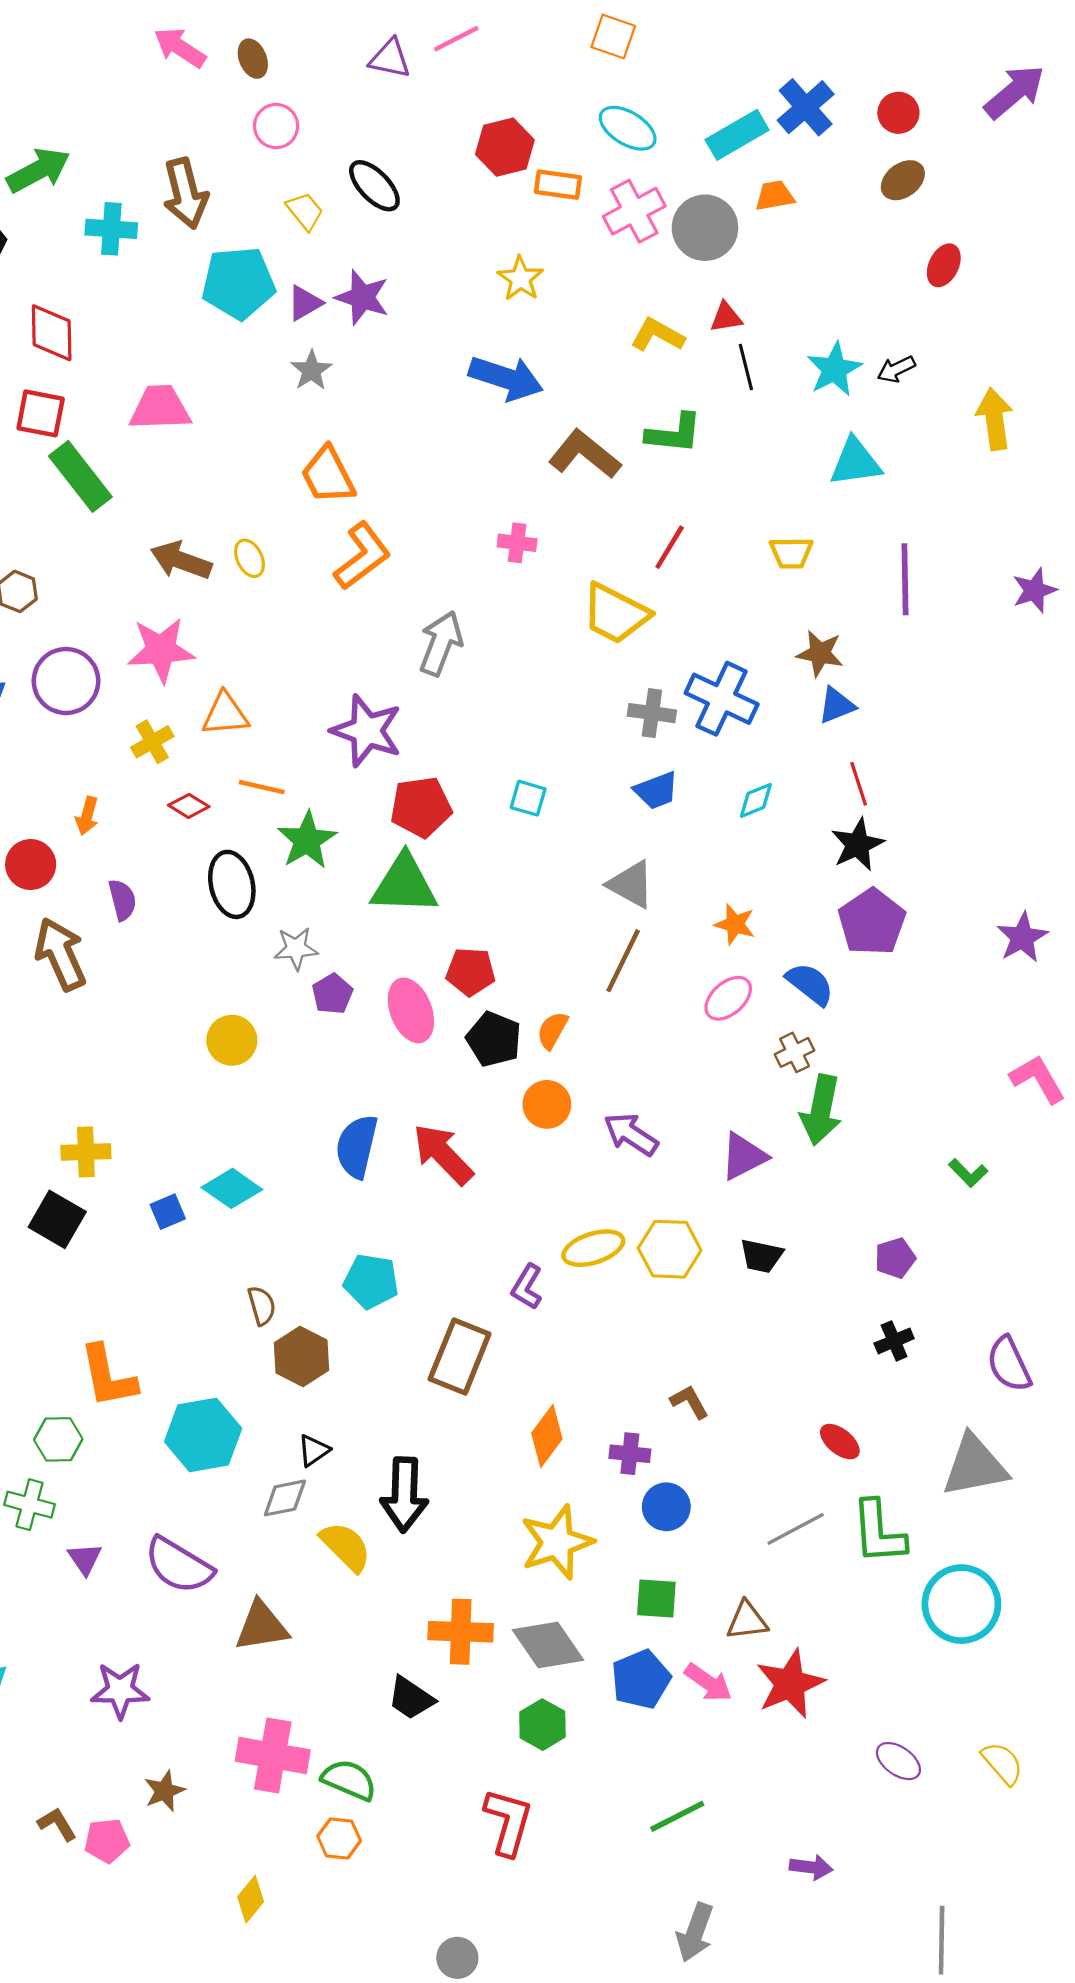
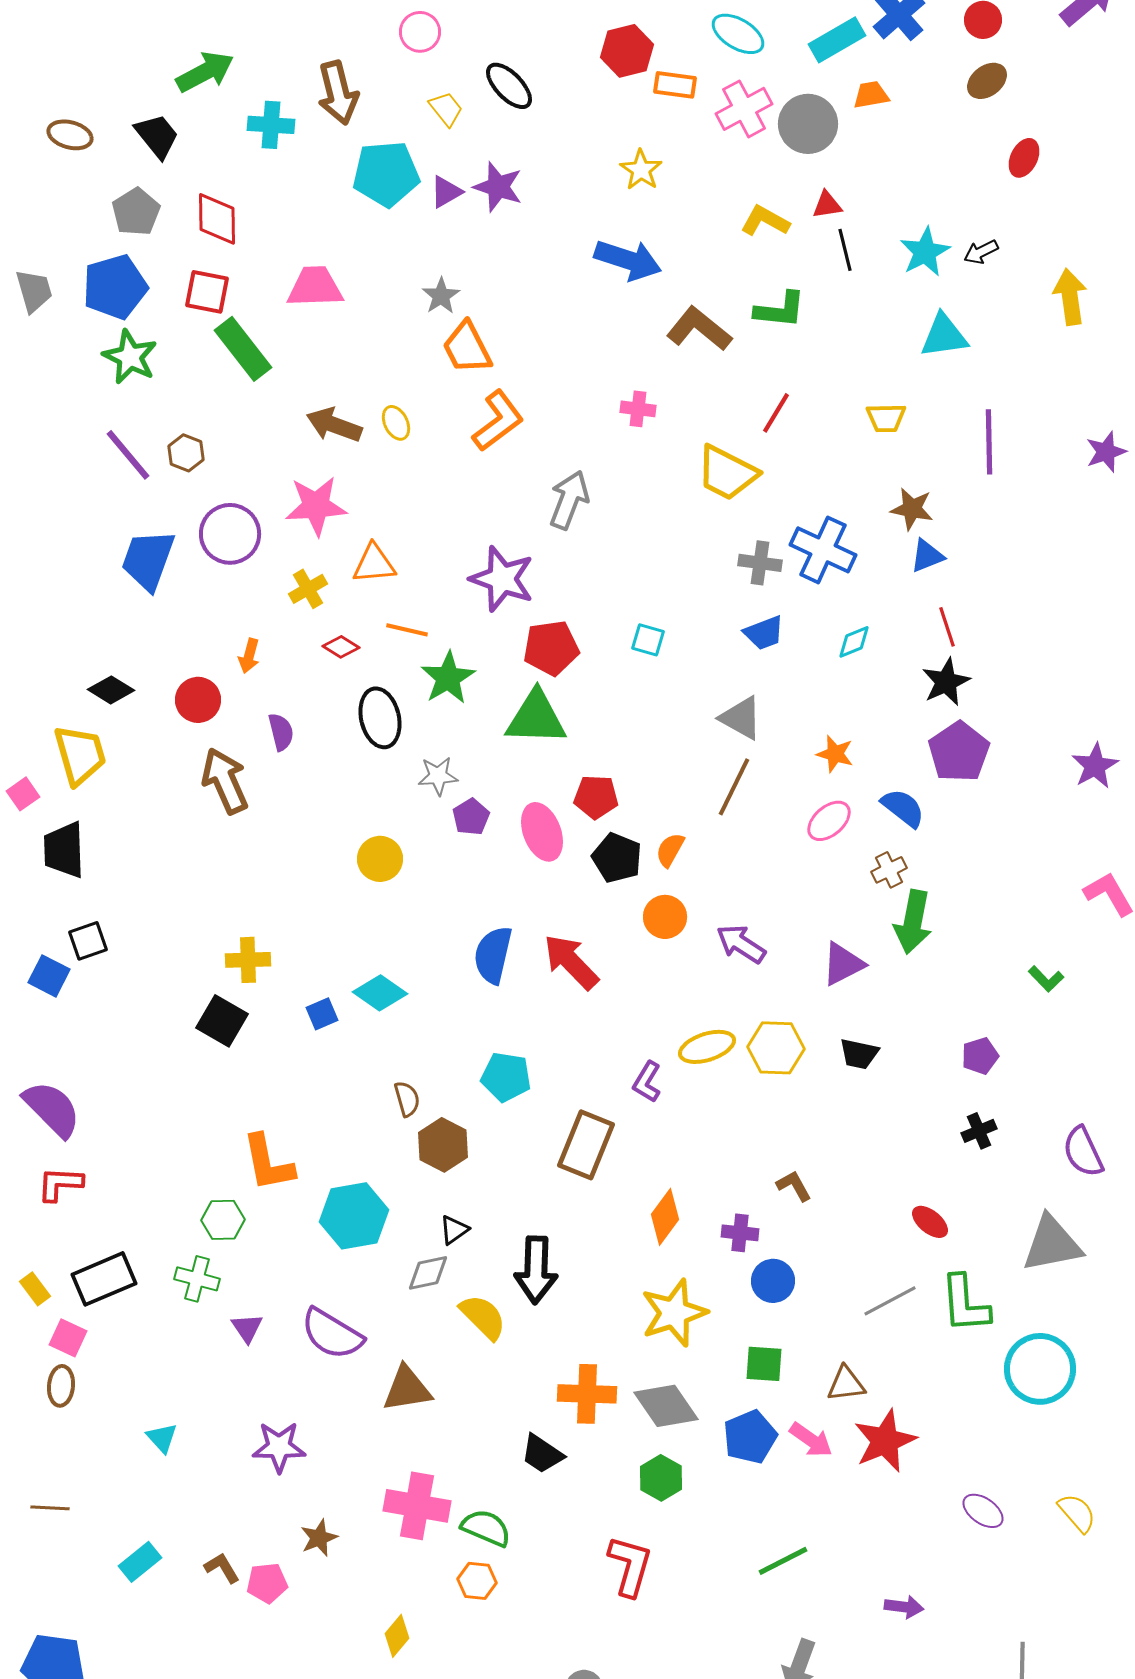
gray star: (311, 370) -> (441, 296), moved

